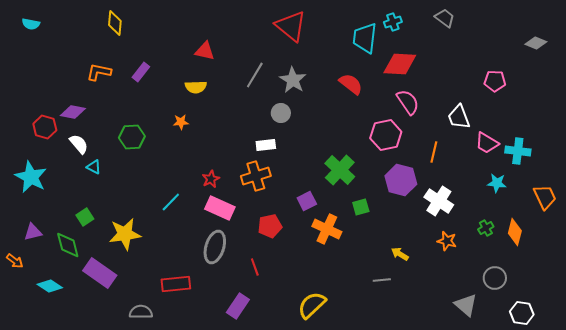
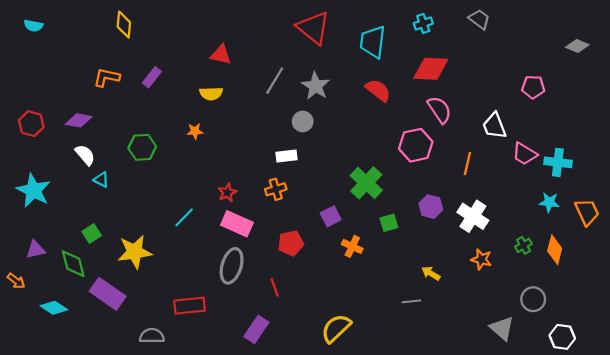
cyan trapezoid: (365, 38) -> (373, 42), moved
red hexagon: (45, 127) -> (31, 124), moved
orange cross: (256, 176) -> (276, 189), size x0.7
purple hexagon: (401, 180) -> (431, 207), moved, size x0.7
cyan star: (497, 183) -> (549, 202), moved
orange cross: (327, 229) -> (352, 246), size x0.7

